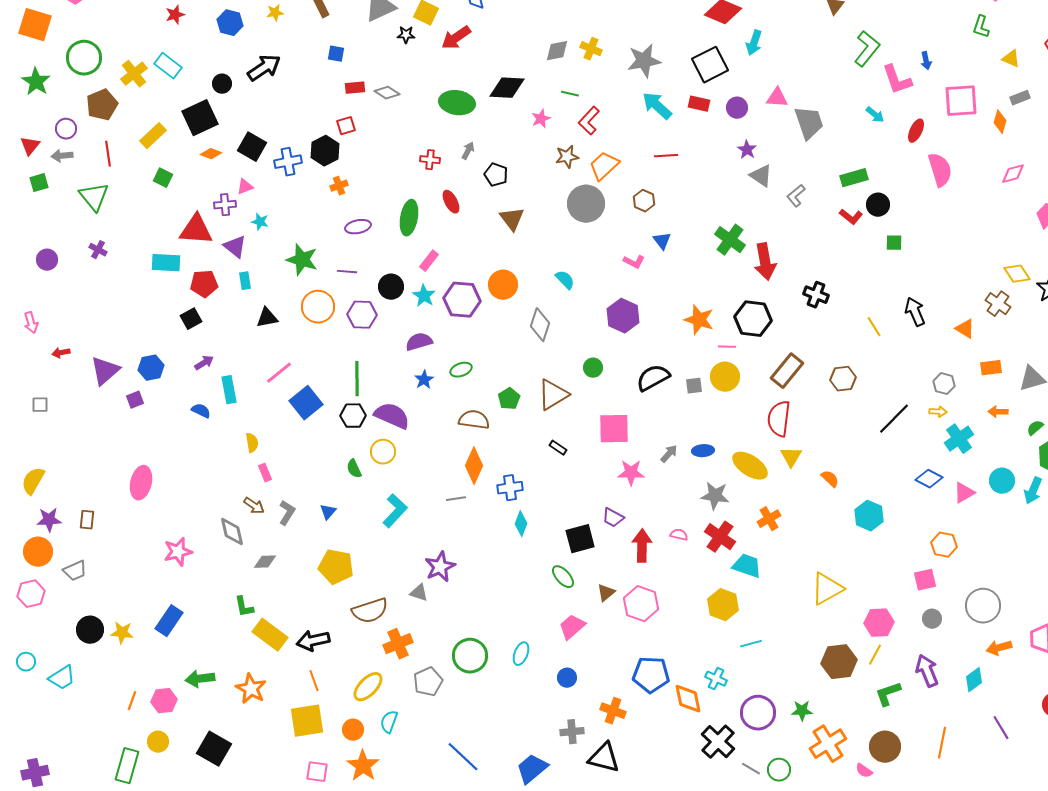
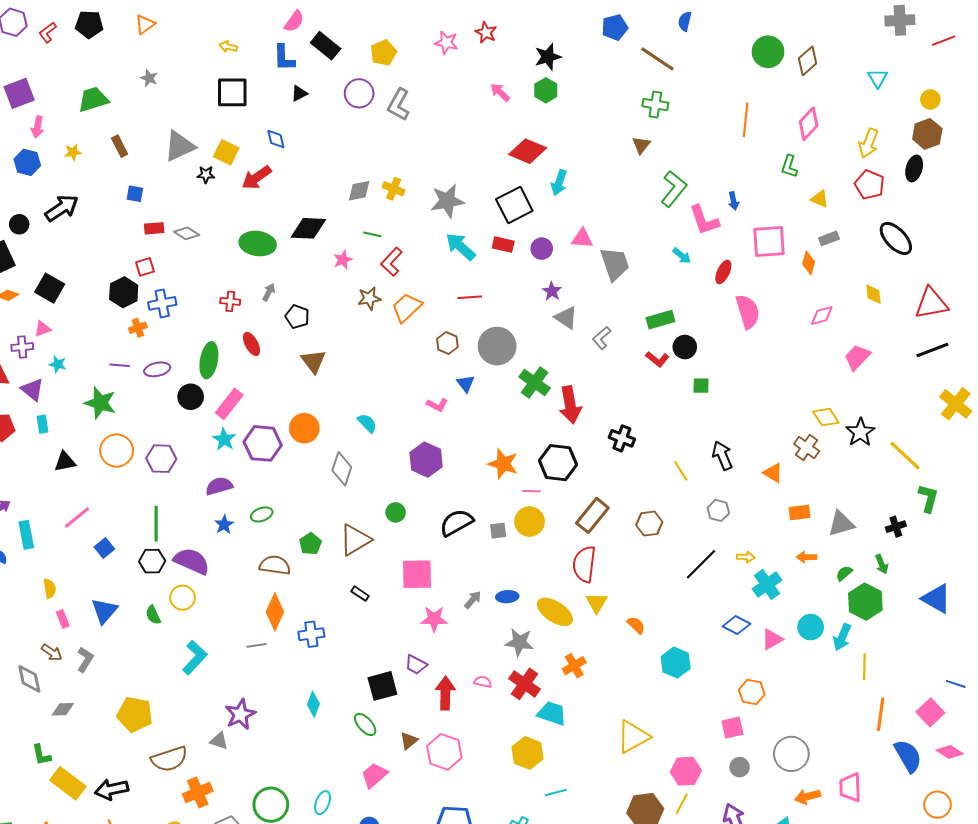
blue cross: (288, 162) -> (162, 303), moved
gray circle: (586, 204) -> (497, 346), moved
pink rectangle: (429, 261) -> (229, 404), size x1.4
purple line: (347, 272) -> (120, 365), moved
black circle: (391, 287) -> (191, 397), moved
gray hexagon: (944, 384) -> (718, 510), moved
blue square: (306, 403) -> (104, 548), size x0.6
blue triangle: (328, 512) -> (104, 611), moved, size x1.6
cyan diamond: (521, 524) -> (313, 704), moved

